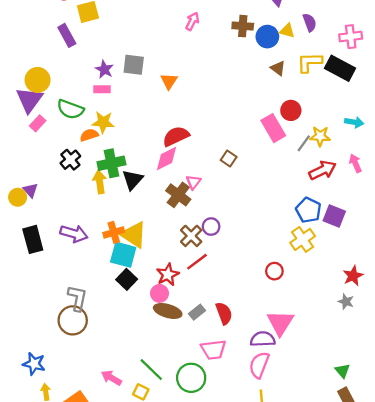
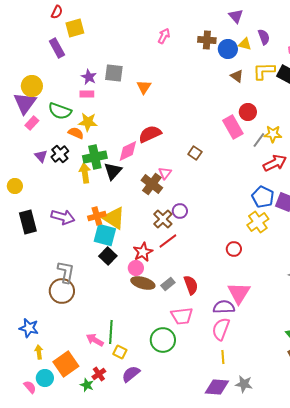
orange semicircle: (89, 135) -> (76, 133), turned 42
pink diamond: (167, 159) -> (128, 151), moved
purple triangle: (30, 190) -> (41, 156), moved
green line: (151, 370) -> (111, 332), moved, turned 50

